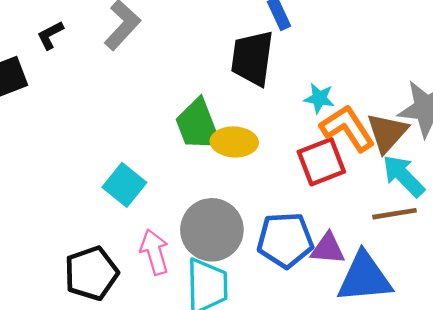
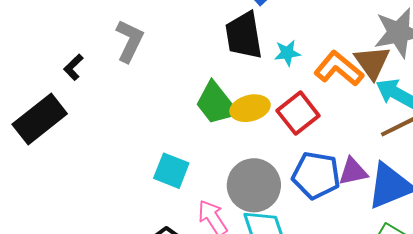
cyan star: (319, 98) -> (287, 53), moved
red square: (321, 162) -> (298, 113), moved
blue pentagon: (285, 240) -> (316, 175), turned 30

